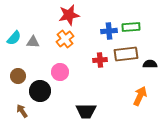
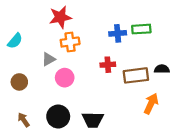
red star: (69, 15) -> (60, 17), moved
orange cross: (65, 39) -> (70, 42), turned 30
gray triangle: (33, 42) -> (48, 59), moved, turned -32
brown rectangle: (126, 54) -> (136, 75), moved
black circle: (40, 91) -> (58, 117), moved

